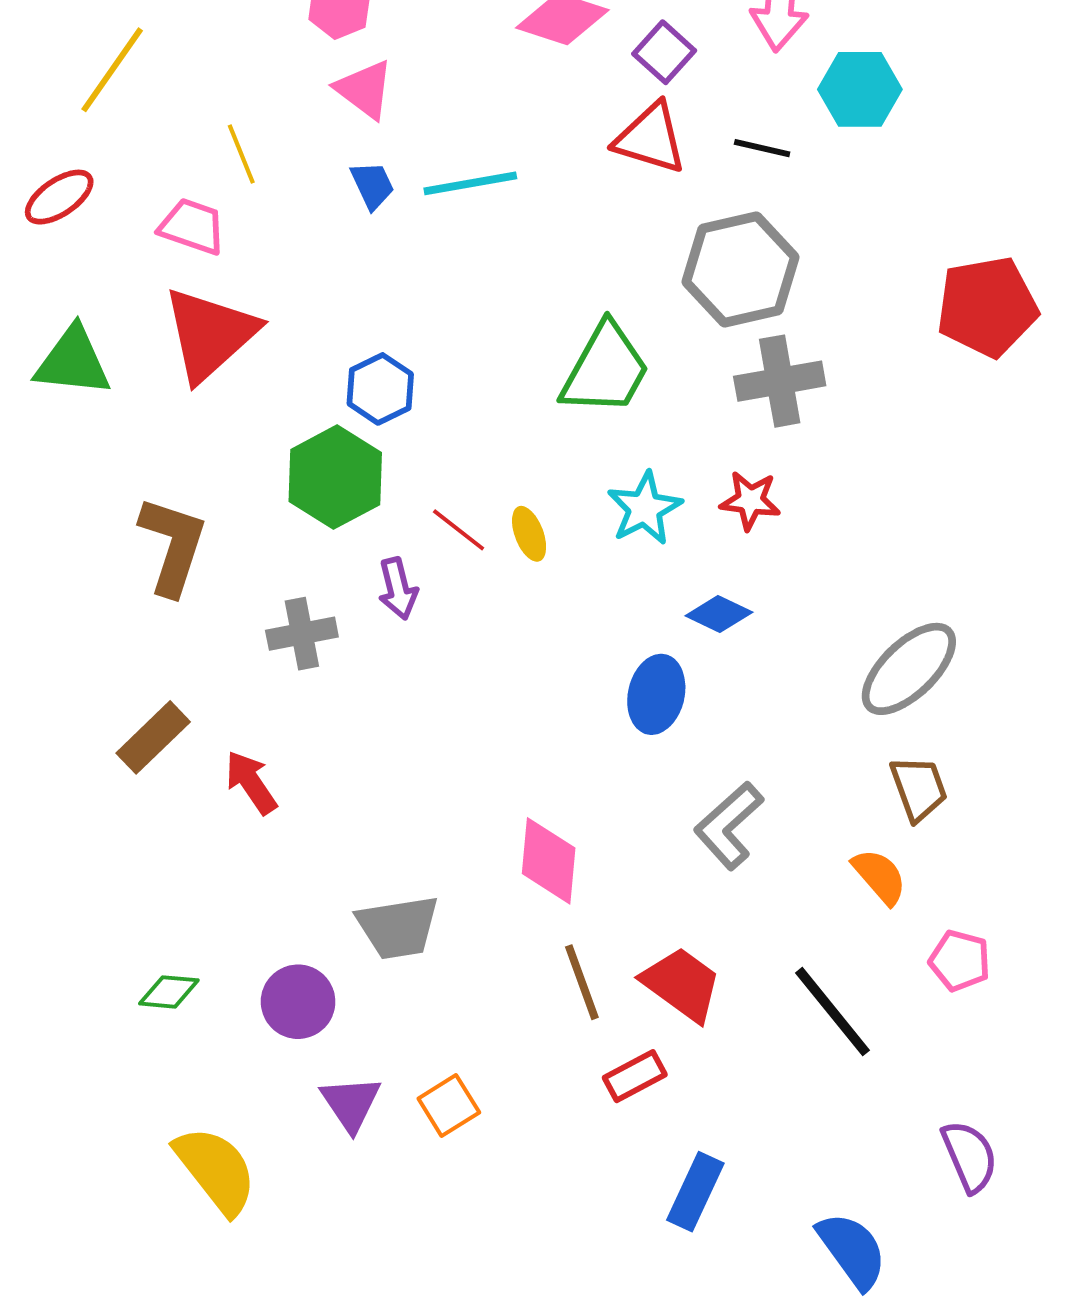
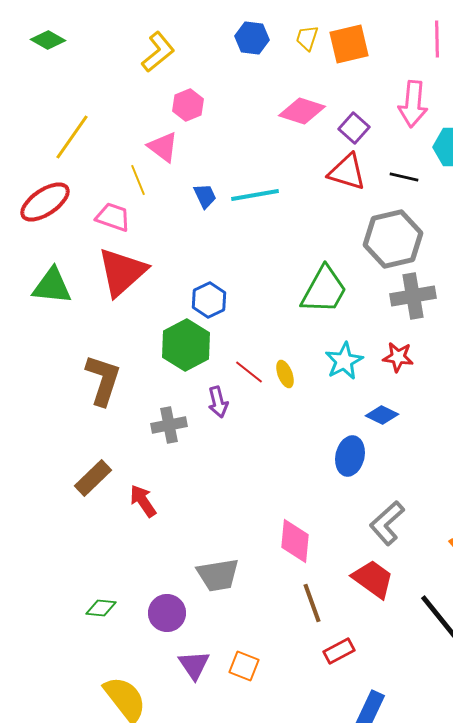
pink triangle: (365, 89) -> (163, 147), moved
red ellipse: (59, 197) -> (45, 202), size x1.4
red trapezoid: (682, 984) -> (373, 579), moved
orange square: (449, 1105) -> (244, 666), turned -36

